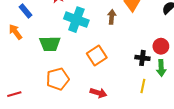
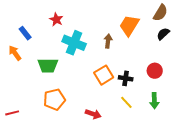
orange square: (97, 56) -> (104, 75), moved
black cross: (142, 58) -> (126, 78), moved
green arrow: (161, 68) -> (154, 101), moved
yellow line: (143, 86) -> (126, 102), moved, turned -56

